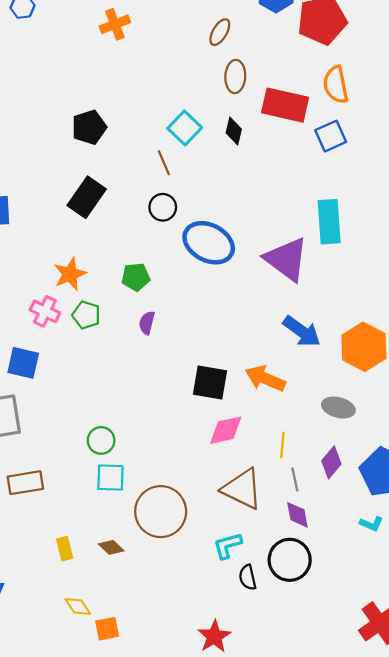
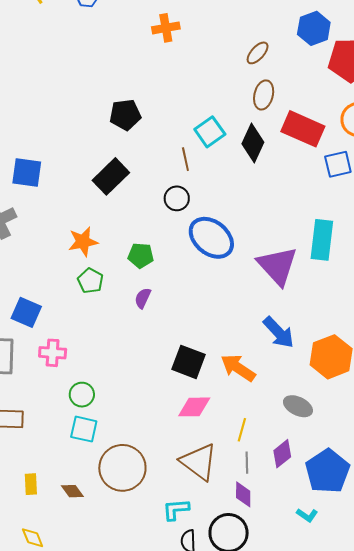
black diamond: (234, 131) -> (253, 143), size x1.5
pink cross: (45, 311) -> (53, 353), moved, turned -32

